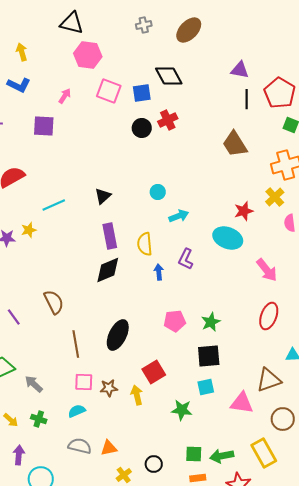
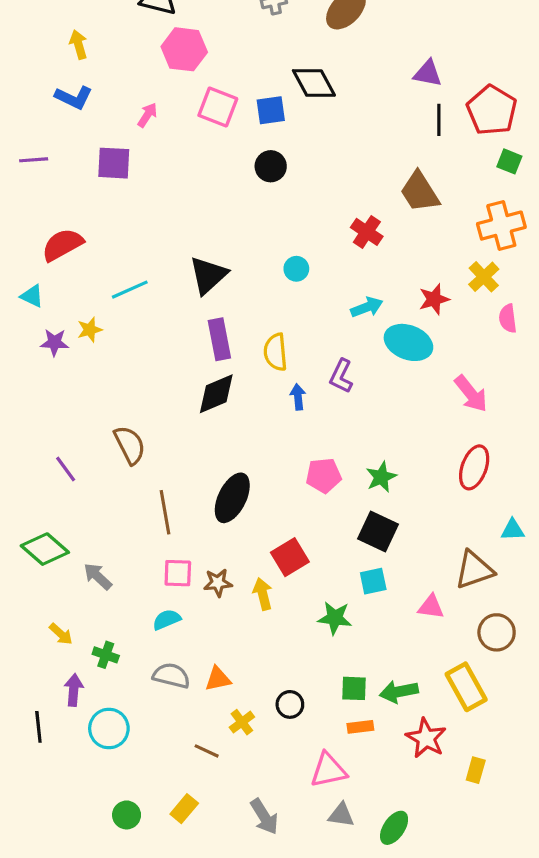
red cross: (168, 120) -> (367, 232), moved, turned -30
black triangle: (103, 196) -> (208, 275), size x1.5
cyan arrow: (179, 216) -> (367, 307), moved
black square: (209, 356) -> (378, 531), turned 30
pink triangle: (242, 403) -> (431, 607), size x0.7
green cross: (39, 419) -> (106, 655), moved

